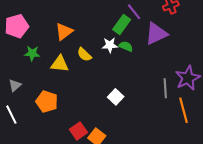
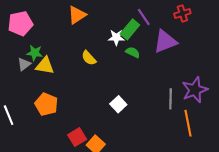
orange triangle: (64, 32) -> (77, 15), moved
white star: (110, 45) -> (116, 37), moved
yellow triangle: (60, 64) -> (45, 66), moved
gray triangle: (15, 85) -> (24, 64), moved

